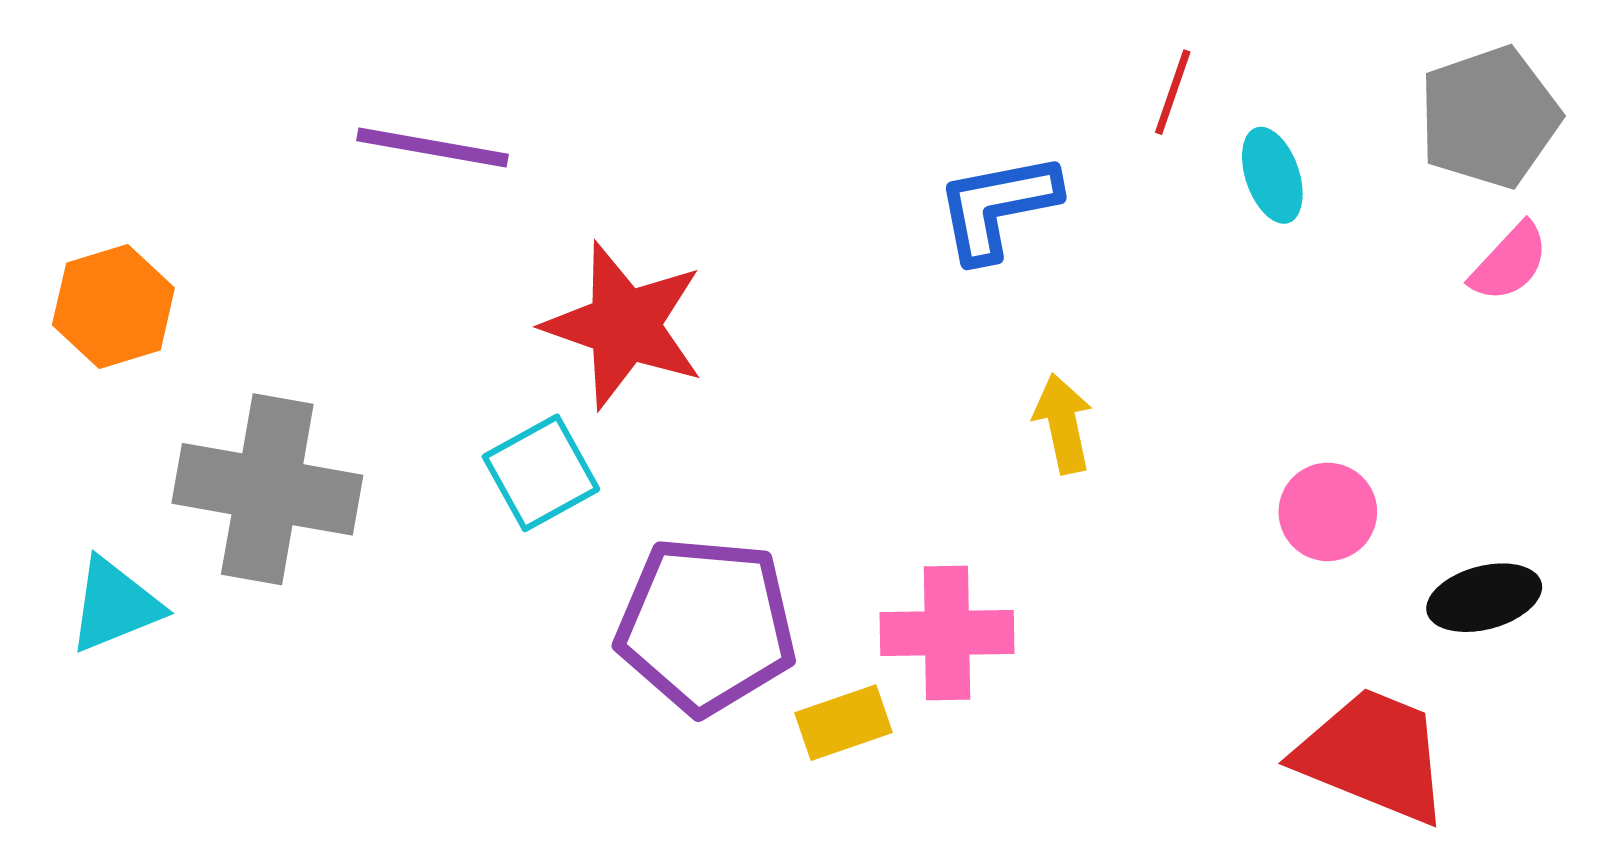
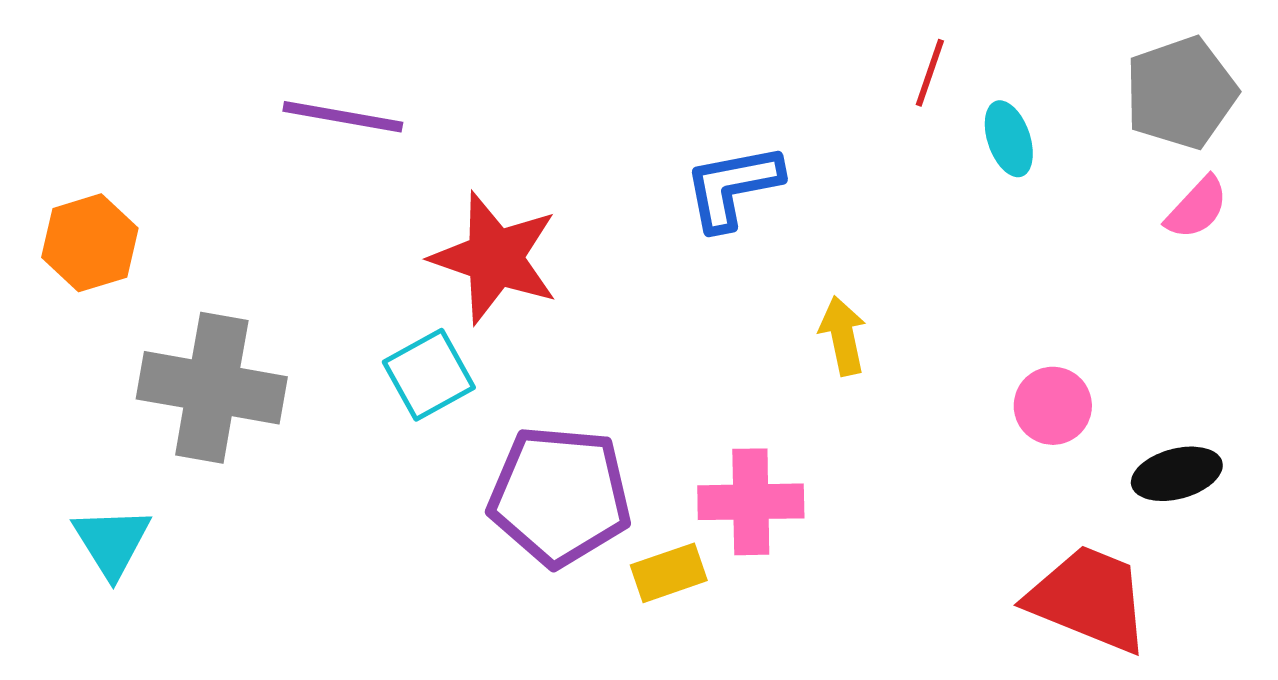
blue L-shape: (997, 207) -> (733, 187), moved
cyan triangle: (115, 605) -> (112, 542), moved, turned -40

